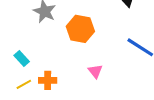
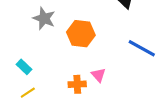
orange cross: (48, 80) -> (77, 84), moved

